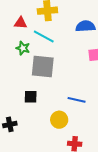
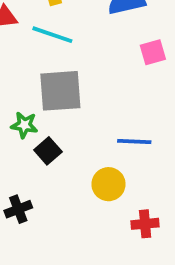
green star: (23, 48) -> (24, 125), moved
black square: (31, 97) -> (48, 151), turned -32

